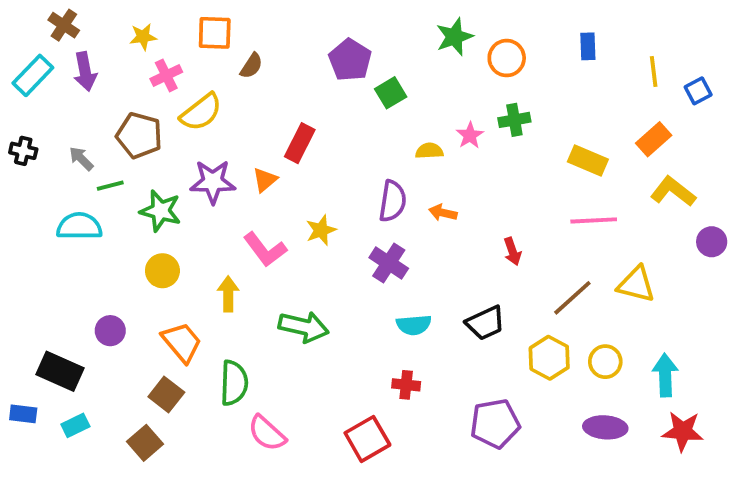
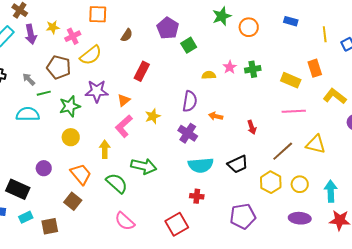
yellow star: (143, 37) -> (53, 27), moved
blue rectangle: (588, 46) -> (291, 21), turned -72
brown semicircle: (251, 66) -> (127, 35), moved
green cross: (514, 120) -> (253, 69), moved
orange rectangle: (654, 139) -> (315, 68), moved, turned -66
orange triangle: (265, 180) -> (124, 100), moved
green star: (161, 211) -> (70, 106), turned -30
orange arrow: (443, 213) -> (216, 116), moved
pink L-shape: (265, 249) -> (124, 126), turned 85
cyan semicircle: (414, 325) -> (201, 165), size x1.4
green semicircle: (234, 383) -> (117, 183), moved, turned -50
brown square: (145, 443) -> (50, 226), moved, turned 30

